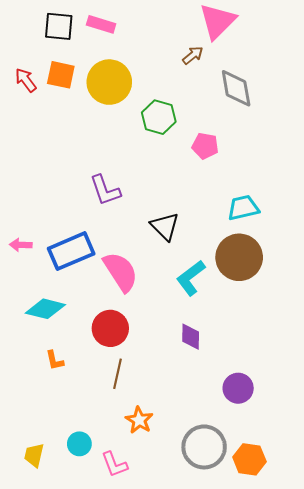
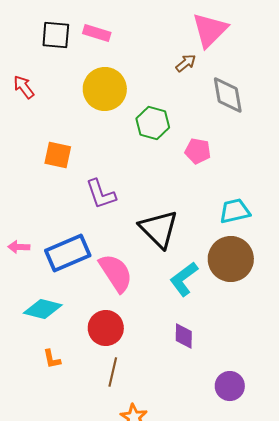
orange square: (61, 75) -> (58, 155), moved
black triangle: (165, 226) -> (159, 229), size x1.4

